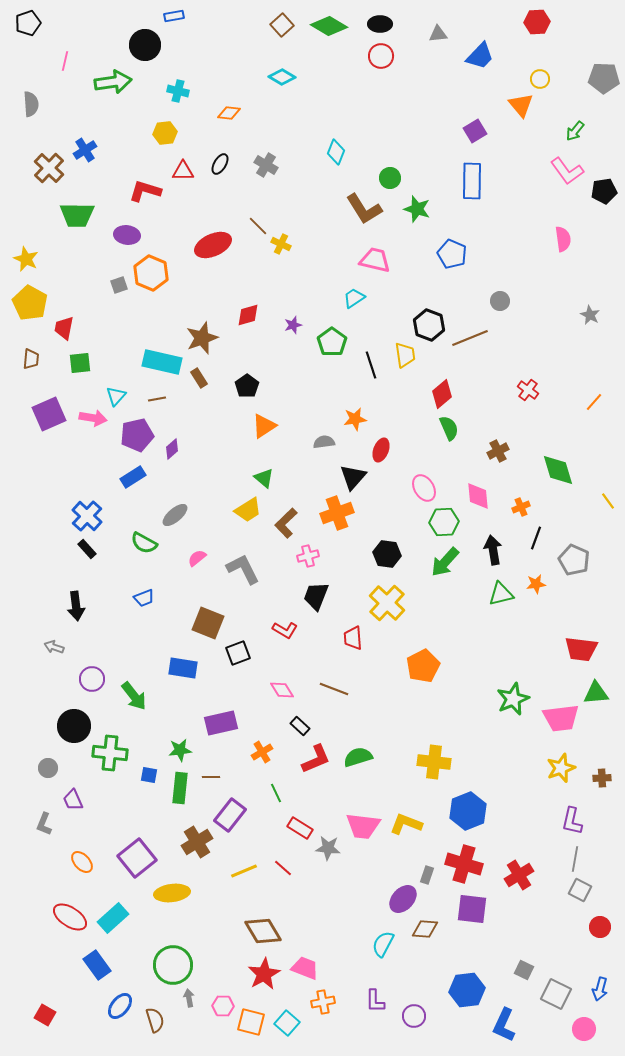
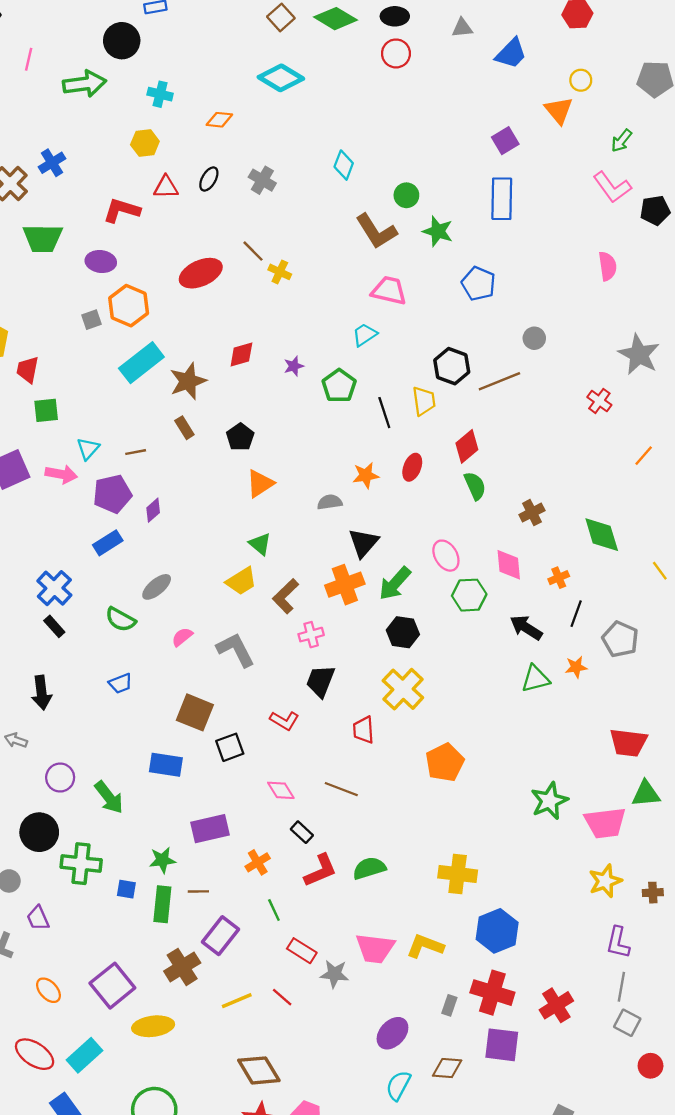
cyan diamond: (282, 77) -> (281, 78), size x1.4
gray star: (590, 315) -> (639, 354), size x1.8
cyan rectangle: (162, 362) -> (141, 363), moved, turned -51
red cross: (528, 390) -> (599, 401), moved
red ellipse: (381, 450) -> (412, 467), moved
black arrow: (493, 550) -> (526, 628), turned -48
green arrow: (445, 562) -> (395, 583), moved
purple ellipse: (403, 899) -> (392, 1033), moved

